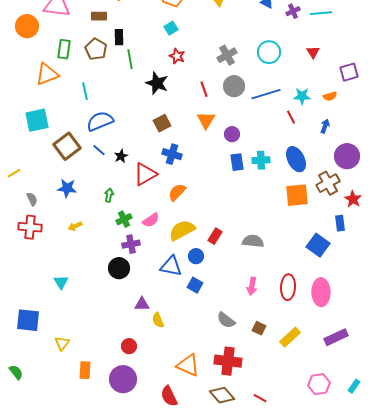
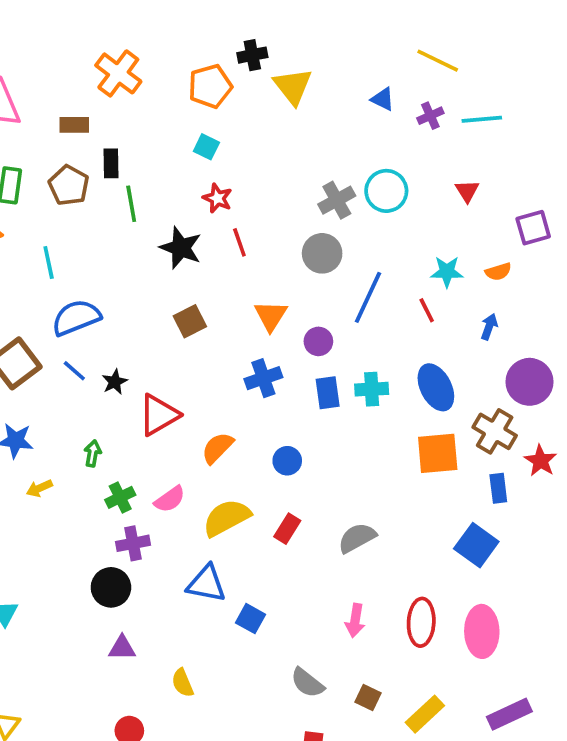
cyan square: (171, 28) -> (206, 147), turned -32
gray cross: (227, 55) -> (337, 200), moved
red line: (204, 89) -> (239, 242), moved
blue line: (266, 94) -> (368, 297), moved, turned -48
blue cross: (172, 154) -> (263, 378), moved, turned -36
brown cross: (328, 183) -> (495, 431), turned -30
blue rectangle: (340, 223) -> (498, 488), moved
yellow arrow: (75, 226) -> (39, 488), moved
gray semicircle: (253, 241) -> (357, 538), turned -35
blue circle: (196, 256) -> (287, 461), moved
purple triangle: (142, 304) -> (122, 648), moved

